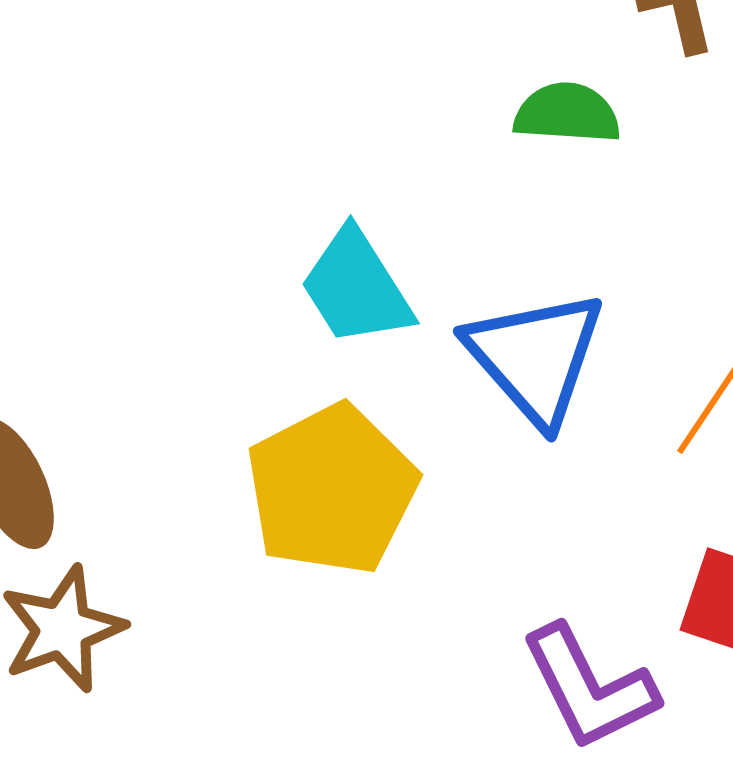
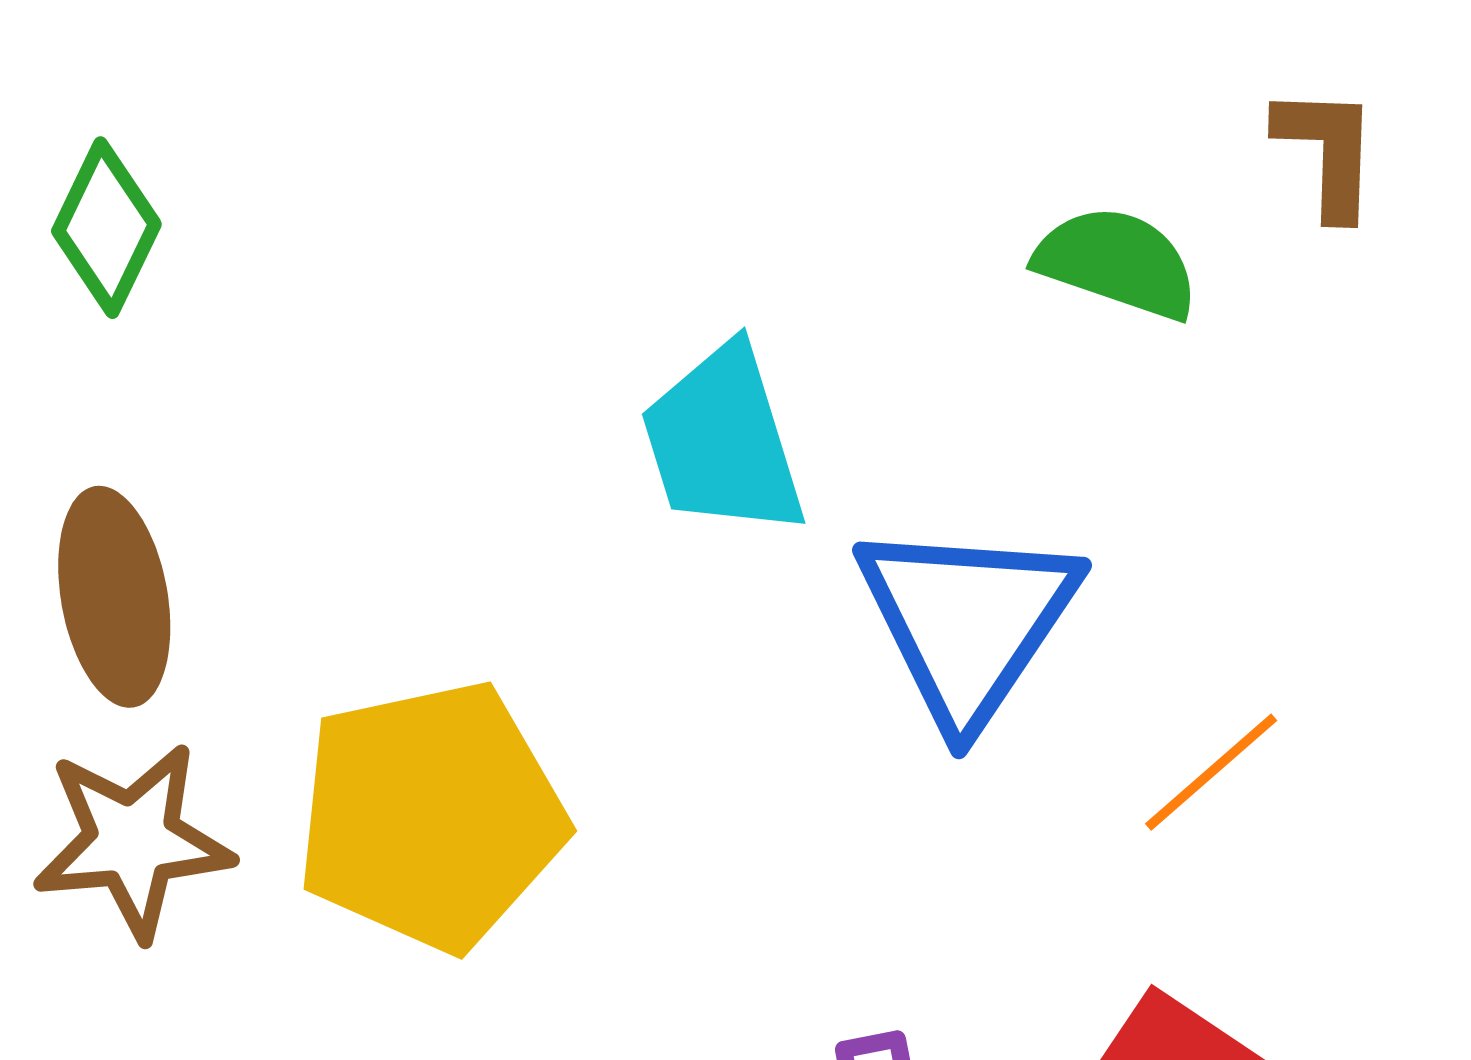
yellow pentagon: (332, 490) -> (431, 816), moved

